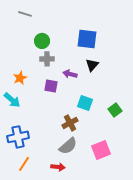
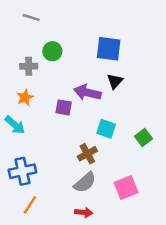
gray cross: (47, 59) -> (29, 66), moved
purple arrow: (70, 74) -> (87, 92), size x1.5
red arrow: (58, 167) -> (84, 212), moved

